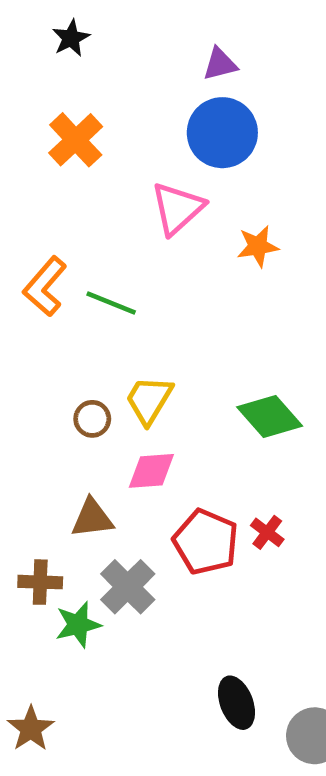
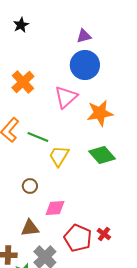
orange cross: (76, 140) -> (23, 82), moved
orange star: (258, 246) -> (100, 113), size x1.5
yellow trapezoid: (149, 400) -> (59, 156), moved
green diamond: (270, 416) -> (102, 155), moved

